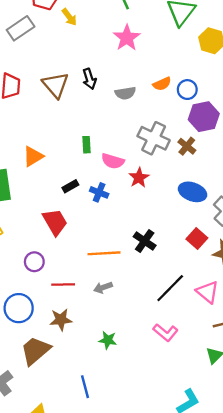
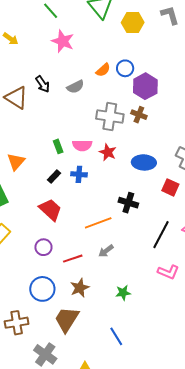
green rectangle: (87, 145) -> (58, 146), moved
blue ellipse: (193, 192) -> (144, 162), moved

